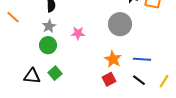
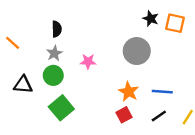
green square: (55, 73) -> (61, 108), size x1.5
black triangle: (32, 76) -> (23, 85), moved
black line: (139, 80) -> (159, 116), turned -72

